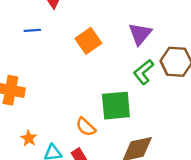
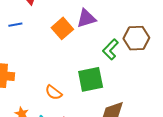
purple triangle: (140, 34) -> (86, 18), moved, turned 40
orange semicircle: (86, 127) -> (54, 92), moved

